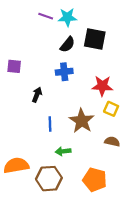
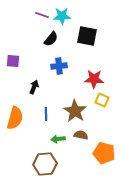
black semicircle: (67, 45) -> (51, 39), moved
brown semicircle: (112, 142) -> (81, 135), moved
orange semicircle: (16, 165) -> (15, 118), moved, turned 115
orange pentagon: (95, 180) -> (104, 153), moved

